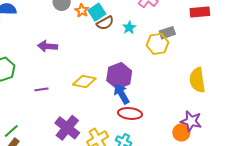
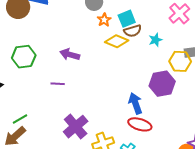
orange star: (82, 10) -> (104, 20), moved
purple arrow: (48, 46) -> (70, 54), moved
purple hexagon: (119, 76) -> (162, 84), moved
yellow diamond: (84, 81) -> (117, 41), moved

